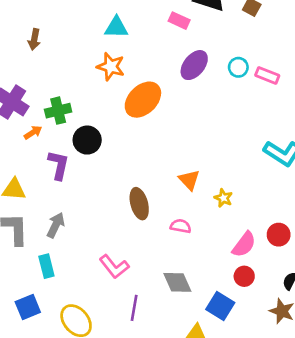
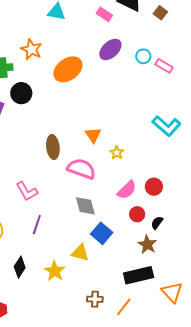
orange star: (111, 67) -> (31, 49), moved
pink semicircle: (181, 226) -> (81, 169), size x1.8
red circle: (244, 276) -> (137, 214), moved
gray diamond: (177, 282) -> (85, 206), moved

